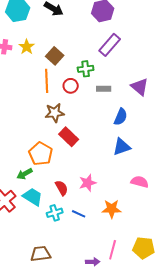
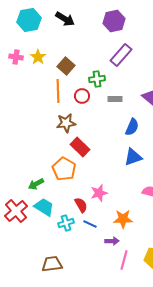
orange pentagon: (41, 154) -> (64, 169), moved
red semicircle: (62, 188) -> (81, 205), moved
purple arrow: (93, 262) -> (112, 241), moved

